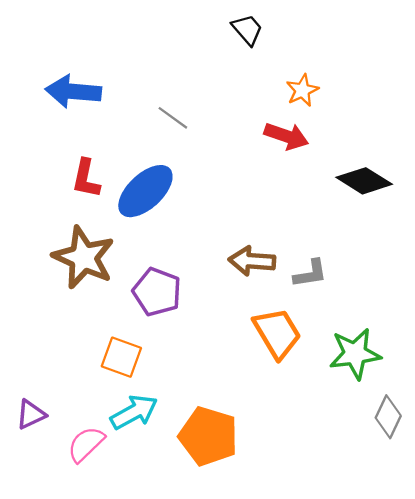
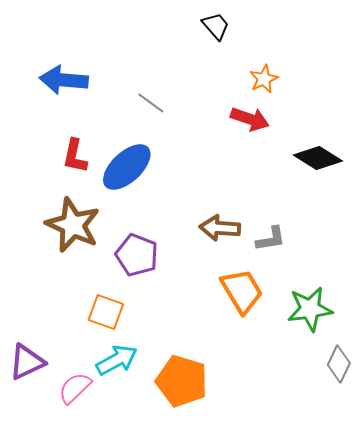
purple triangle: (31, 414) -> (27, 362), size x1.4

